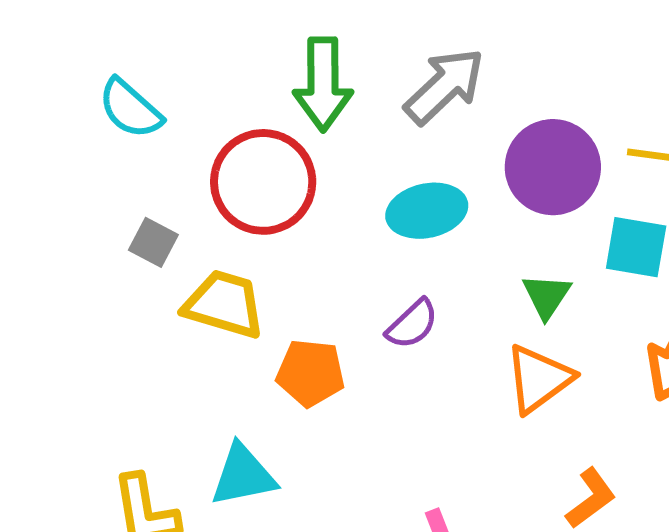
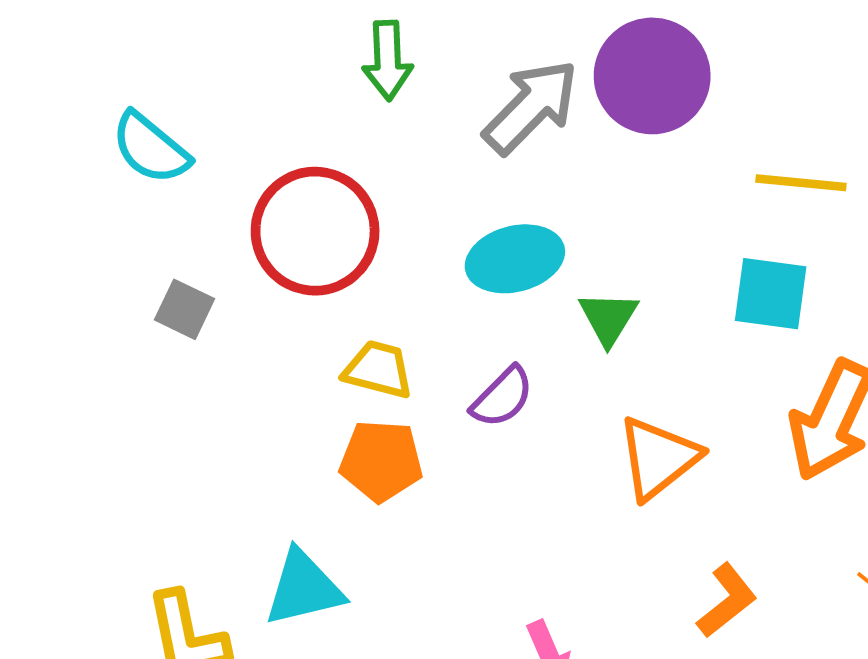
green arrow: (323, 84) -> (388, 60), moved, size x0.7
purple circle: (553, 167) -> (652, 76), moved
green triangle: (546, 296) -> (608, 318), moved
yellow trapezoid: (224, 304) -> (378, 369), moved, size x0.7

